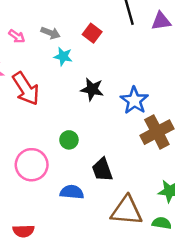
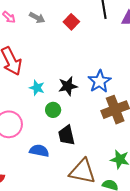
cyan star: (63, 56) -> (37, 88), moved
black star: (92, 89) -> (68, 86), moved, turned -30
green circle: (69, 140) -> (53, 110), moved

